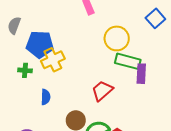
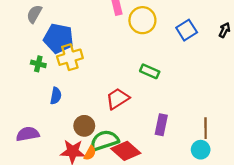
yellow circle: (117, 38) -> (142, 20), moved
green rectangle: (128, 61) -> (150, 71), size x0.7
purple rectangle: (141, 74) -> (161, 125), moved

